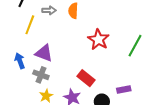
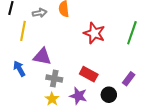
gray cross: (41, 75) -> (54, 78), moved
purple rectangle: (124, 89) -> (129, 79), turned -32

